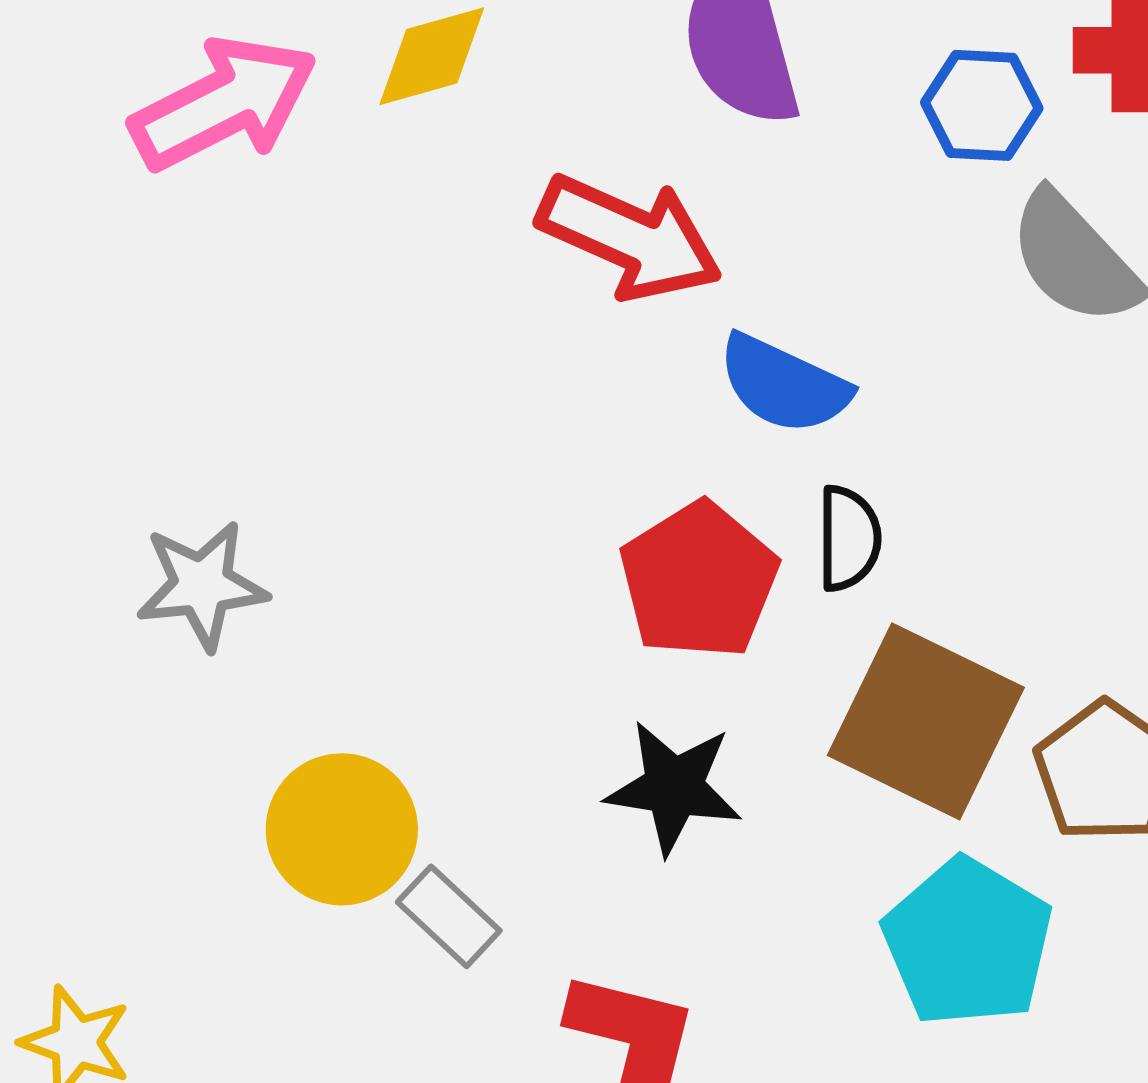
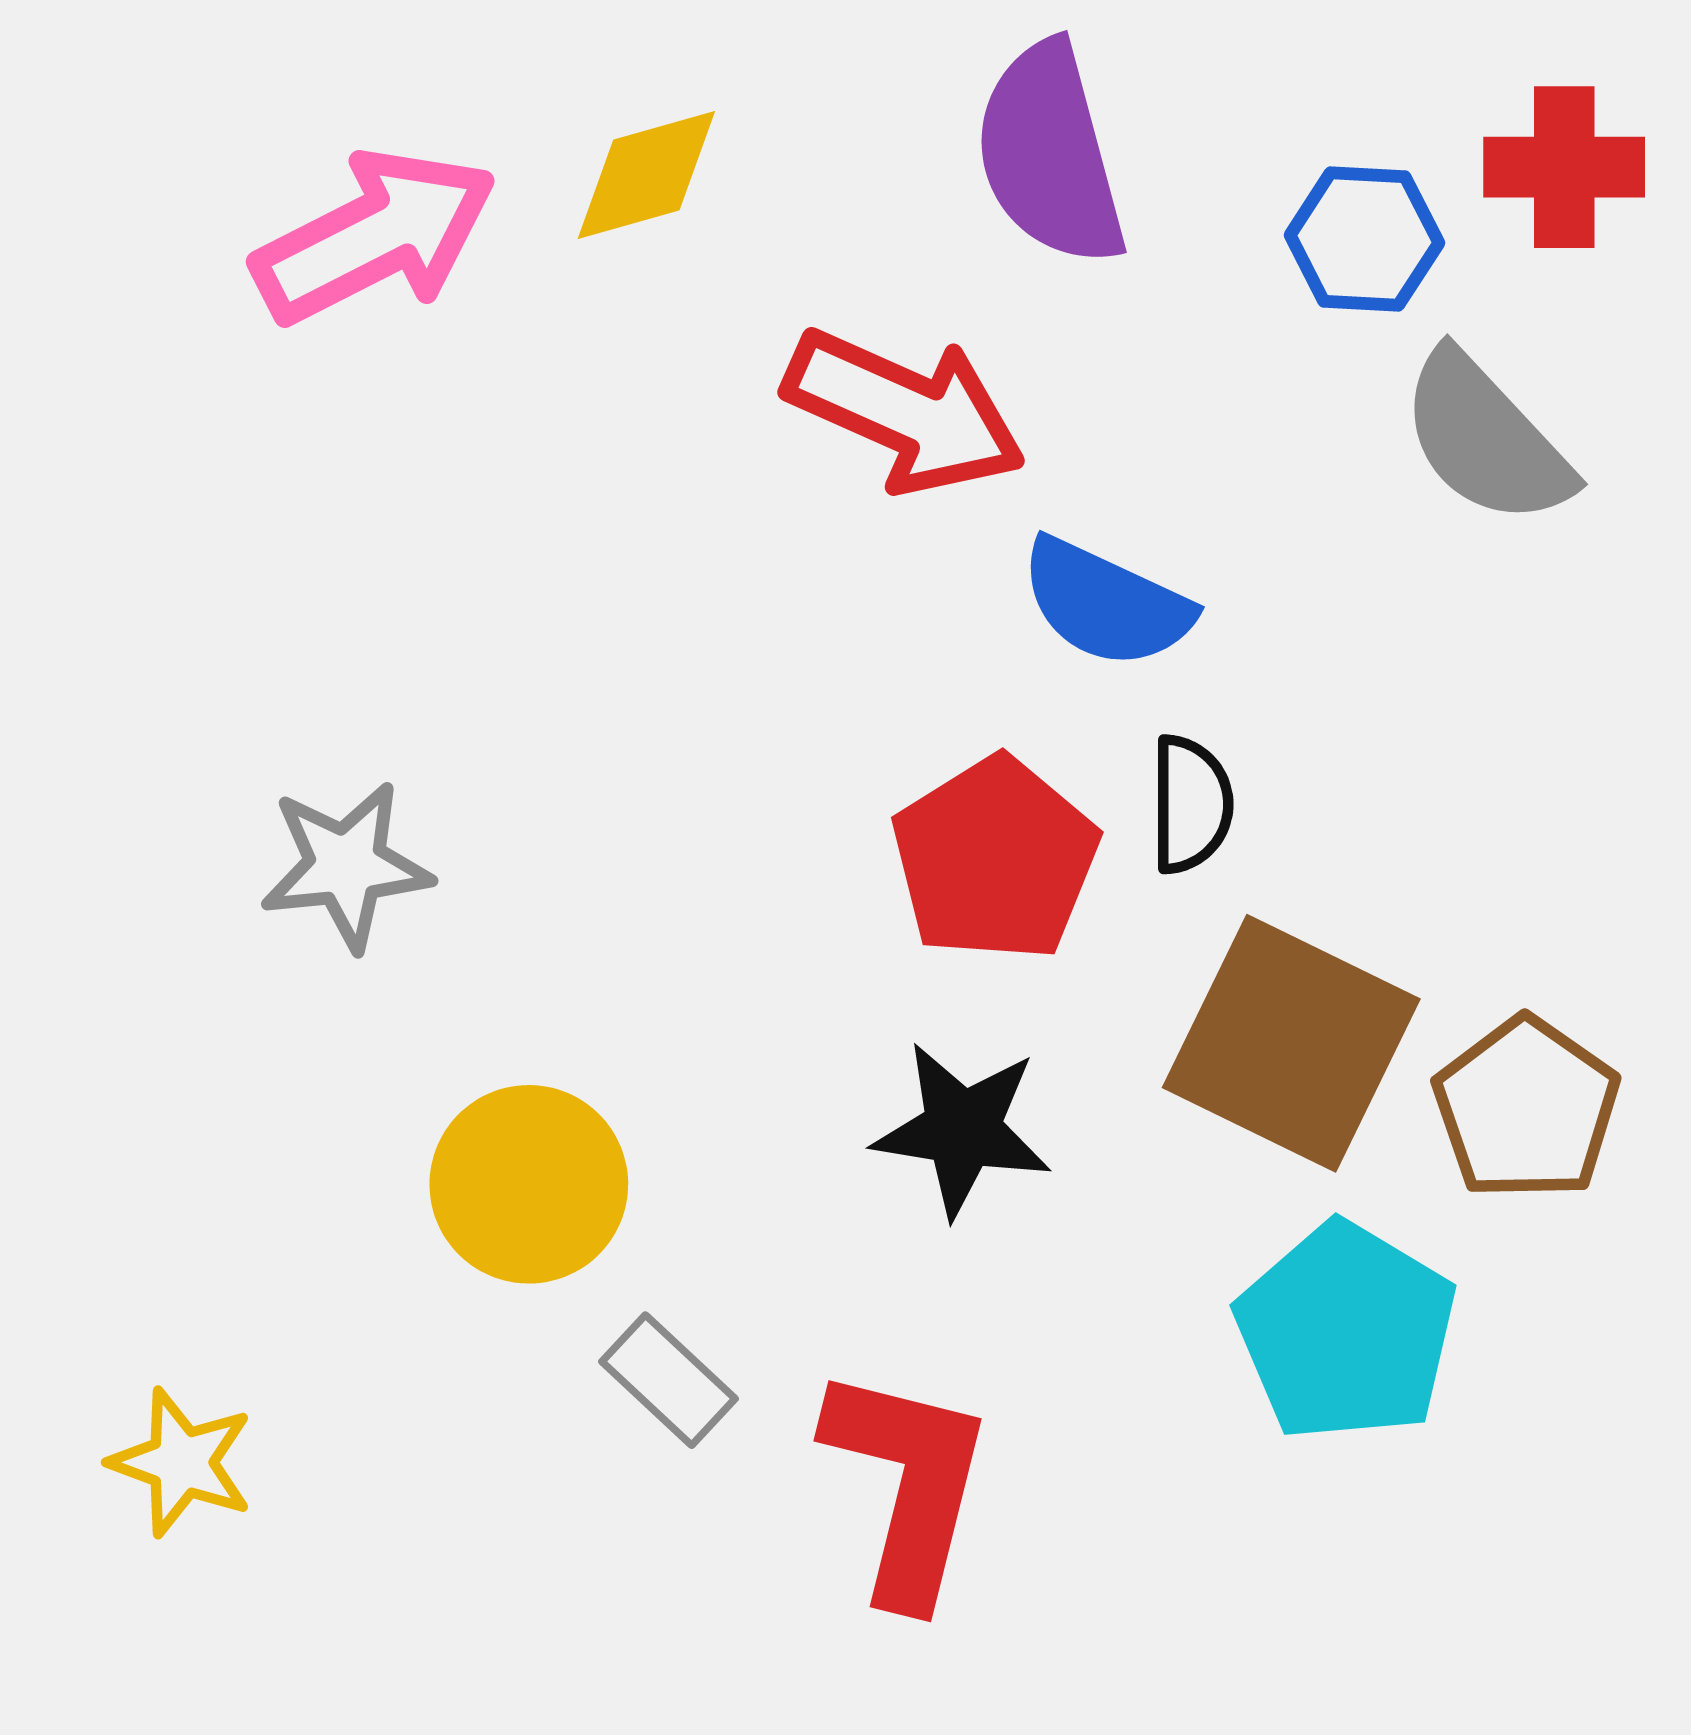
gray rectangle: (449, 916) -> (669, 1380), moved

